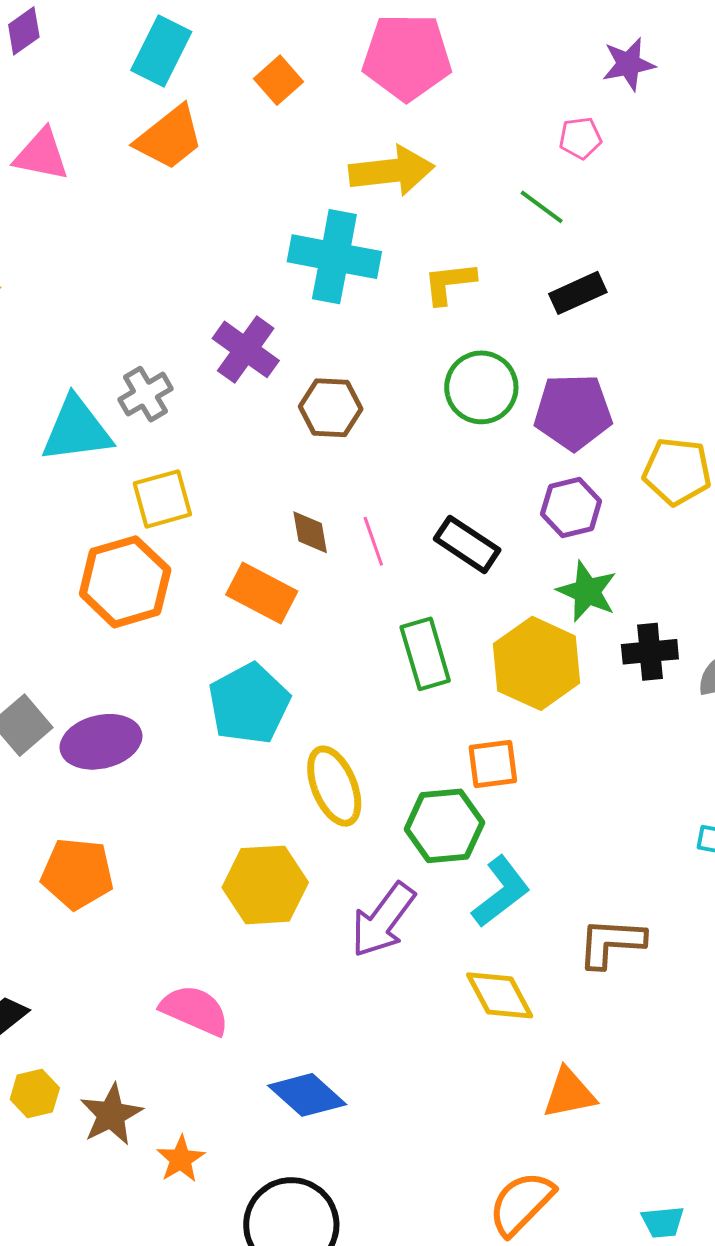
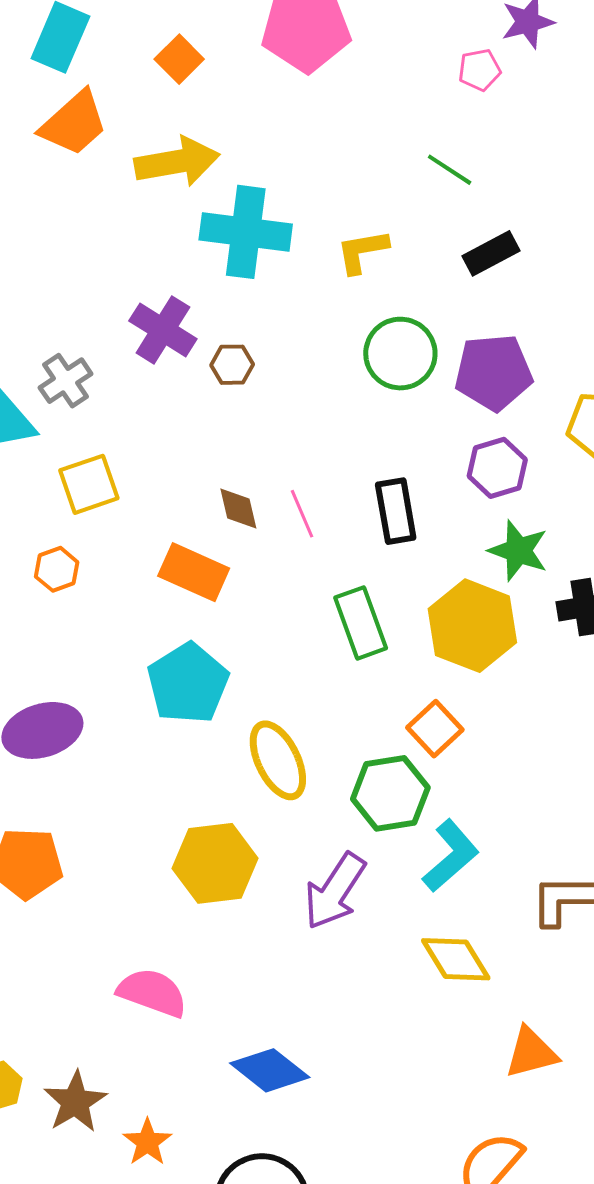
pink pentagon: (580, 138) -> (479, 70), moved
yellow arrow: (392, 171) -> (177, 162), moved
brown hexagon: (331, 408) -> (232, 365), moved, size x0.7
black rectangle: (467, 544) -> (396, 511), turned 50
orange hexagon: (125, 582) -> (57, 569), size x0.5
orange square: (493, 764) -> (435, 729), turned -32

